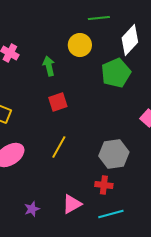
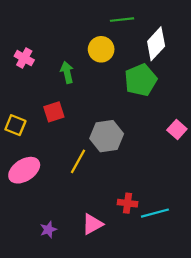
red square: (58, 102) -> (54, 112), moved
gray hexagon: (114, 154) -> (107, 136), moved
cyan line: (111, 214) -> (155, 213), moved

